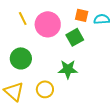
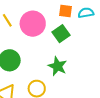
green star: (68, 69) -> (57, 66), turned 30

